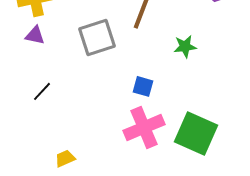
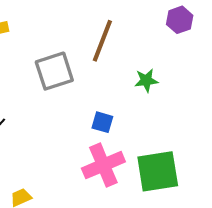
green square: (196, 133) -> (158, 171), turned -33

